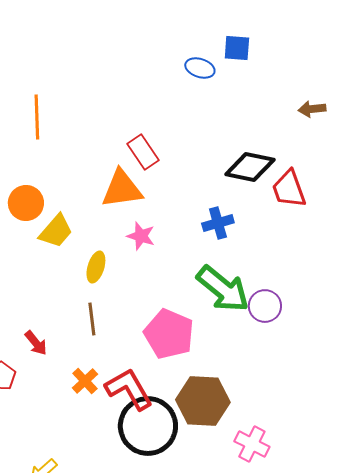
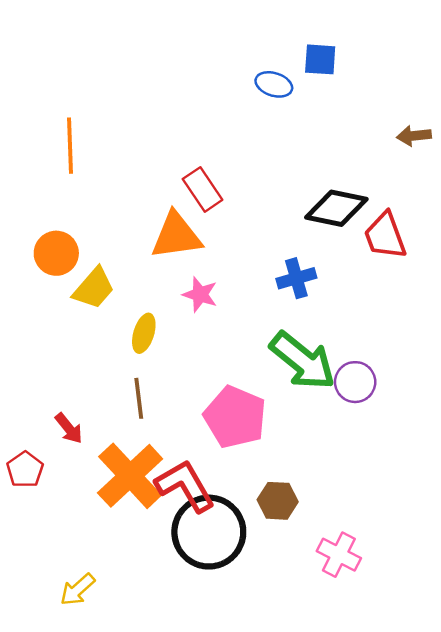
orange cross: (85, 381) -> (130, 476), size x2.0
brown hexagon: (203, 401) -> (278, 501), size x0.6

